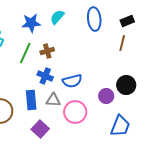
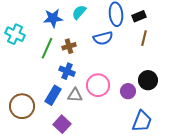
black rectangle: (127, 21) -> (139, 16), moved
blue semicircle: (72, 81) -> (103, 38), moved
blue rectangle: (31, 100) -> (53, 95), turned 36
pink circle: (75, 112) -> (98, 85), moved

